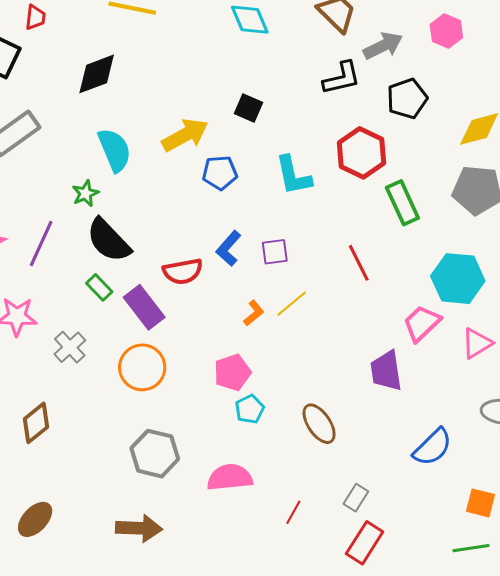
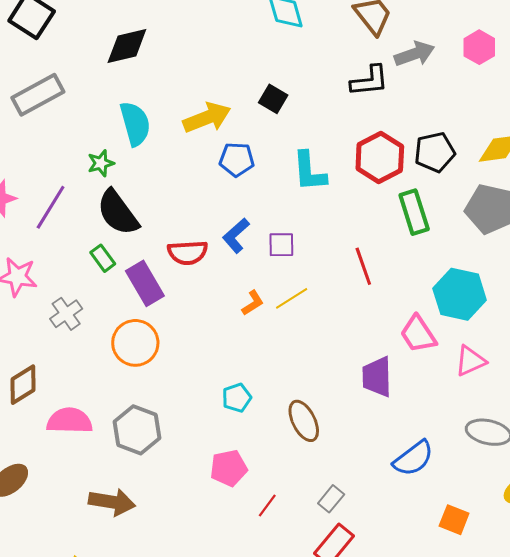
black pentagon: (407, 98) -> (435, 152), moved
pink trapezoid: (422, 323) -> (418, 334), turned -87
pink pentagon: (232, 372) -> (229, 468), moved
pink semicircle: (230, 477) -> (70, 421), moved

